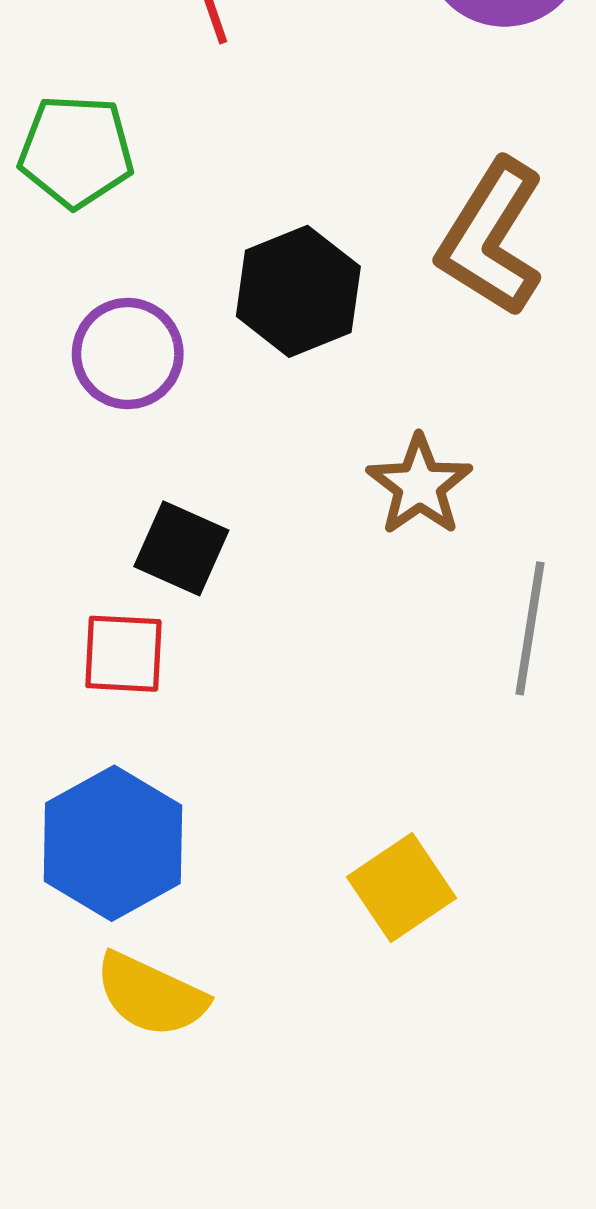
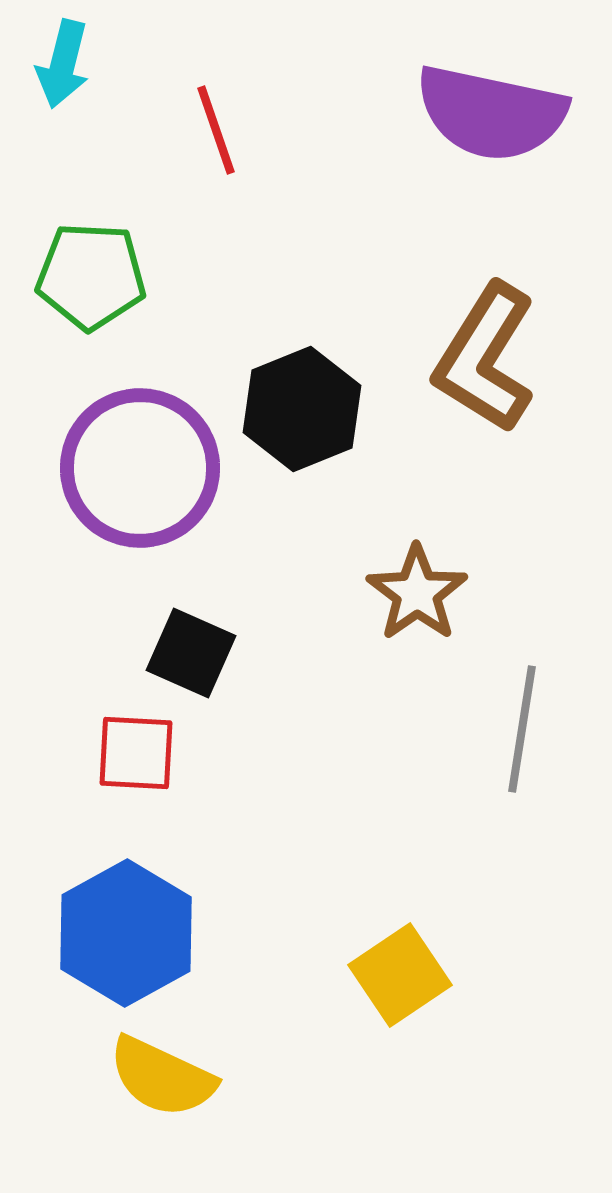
purple circle: (128, 354) -> (140, 468), size x1.5

